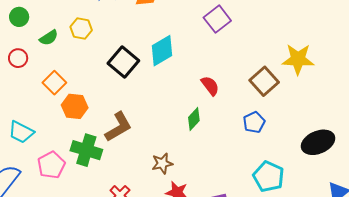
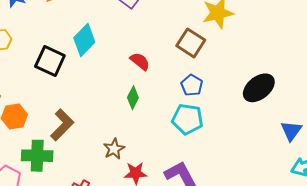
cyan pentagon: (268, 177) -> (187, 119), moved

